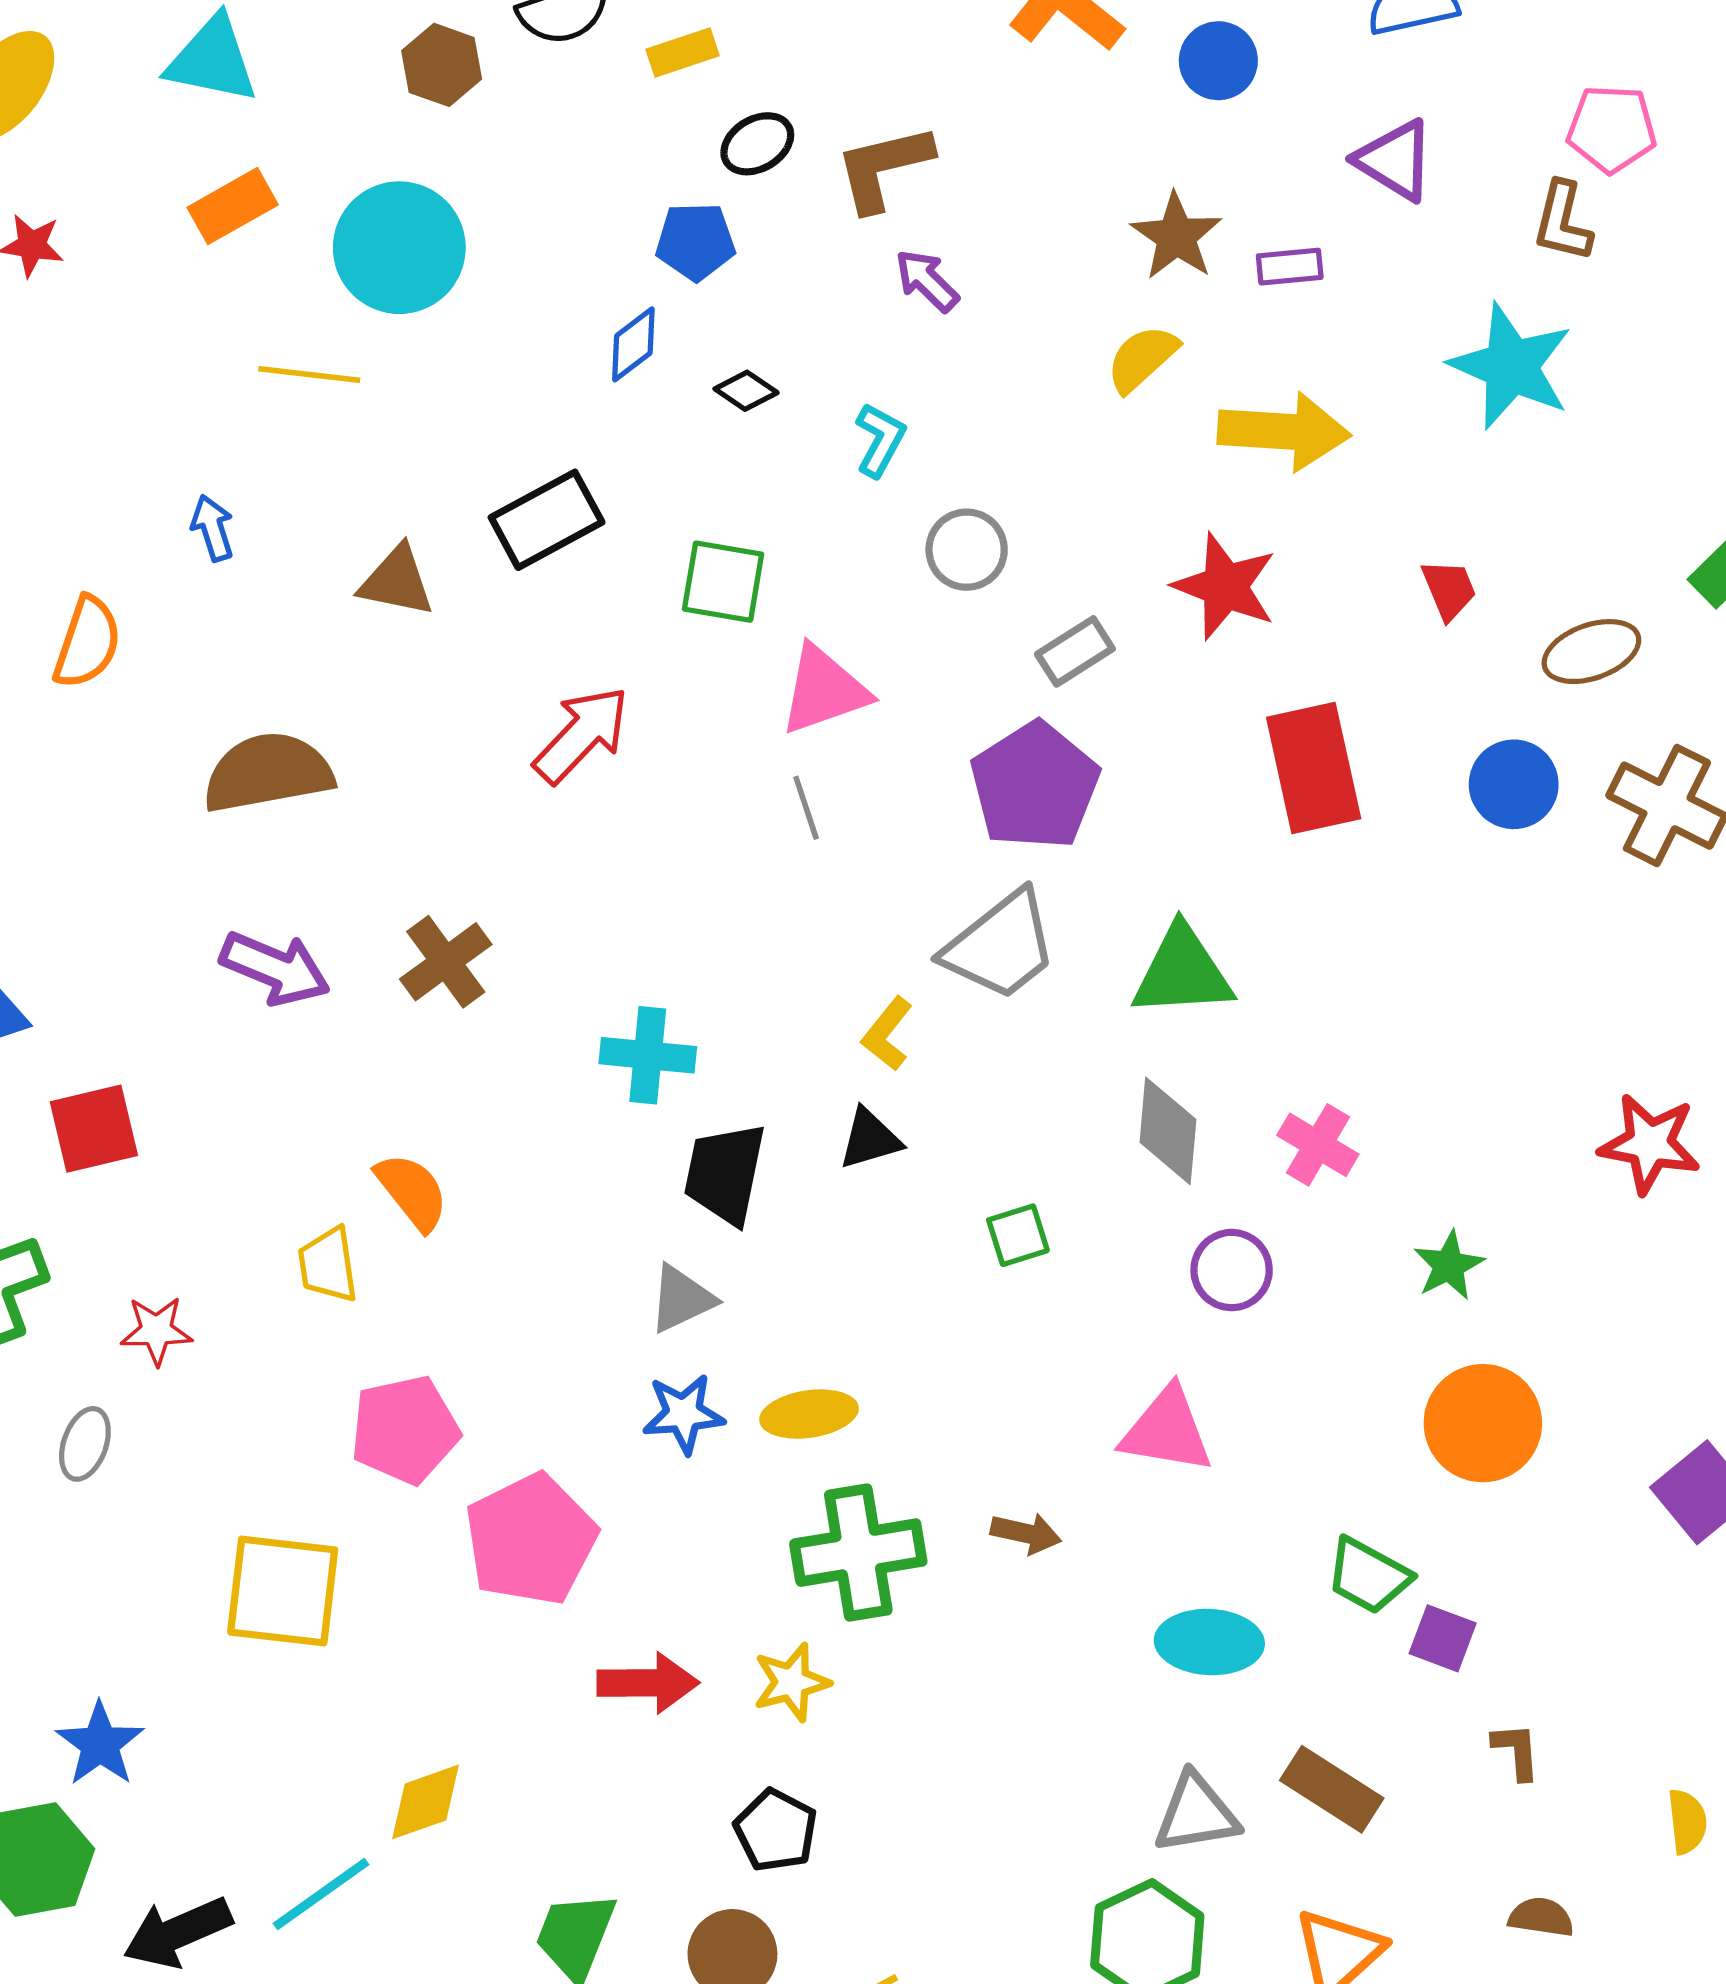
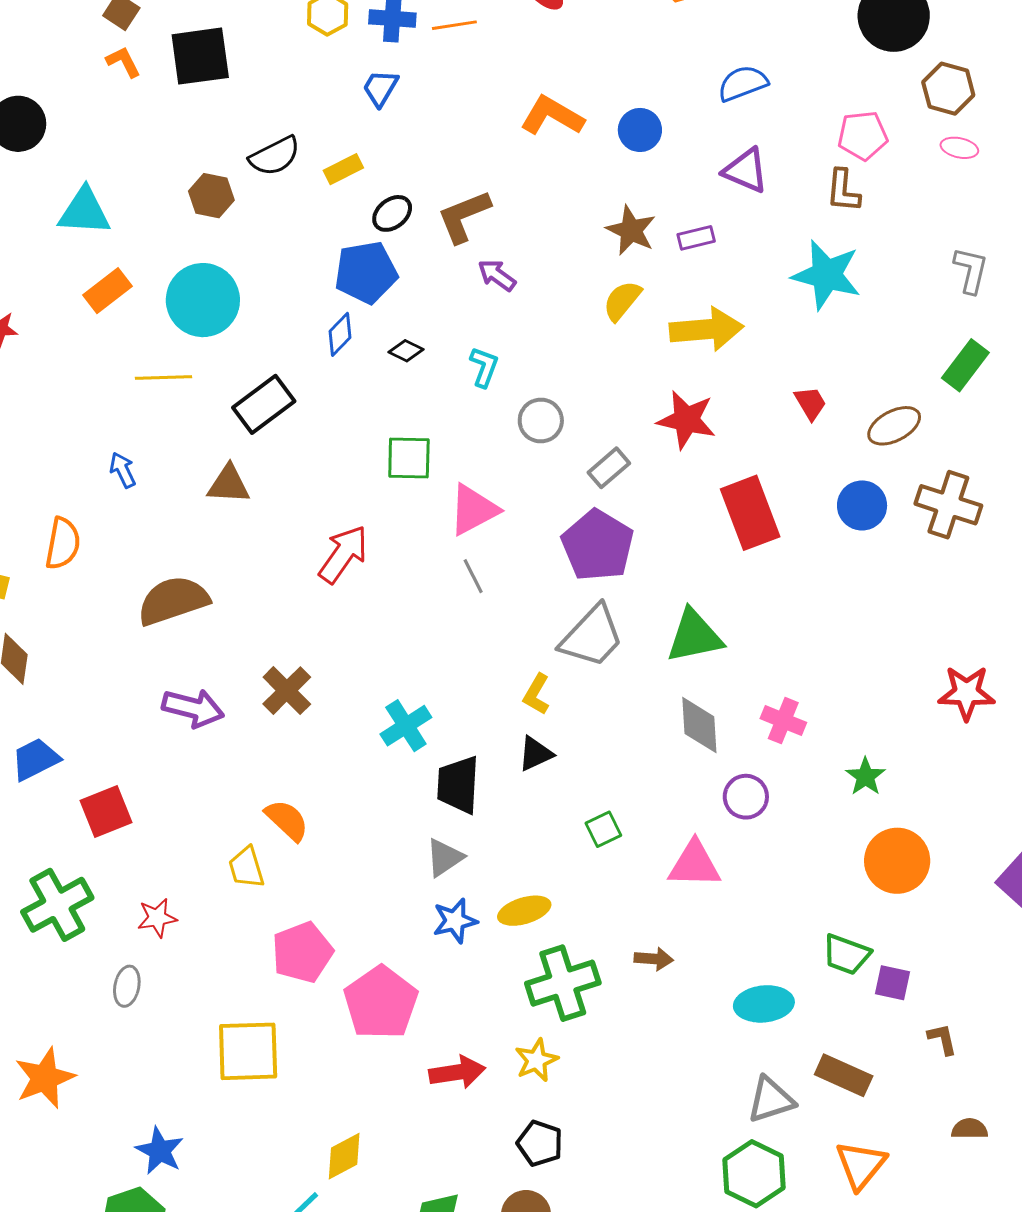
blue pentagon: (695, 241) -> (366, 272), size x1.4
black rectangle: (547, 520) -> (264, 404), moved
cyan cross: (648, 1055) -> (406, 726), turned -30
green square: (1018, 1235) -> (603, 829), moved
pink triangle: (1167, 1430) -> (694, 864), moved

